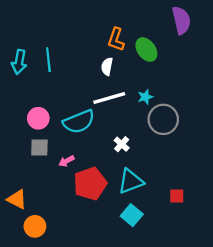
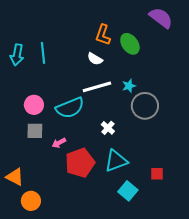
purple semicircle: (181, 20) -> (161, 18), turned -40
white semicircle: (107, 66) -> (95, 59), turned -70
cyan square: (132, 215) -> (128, 191), moved

